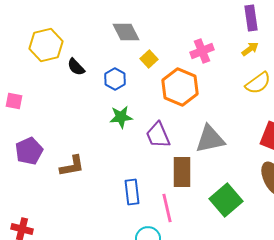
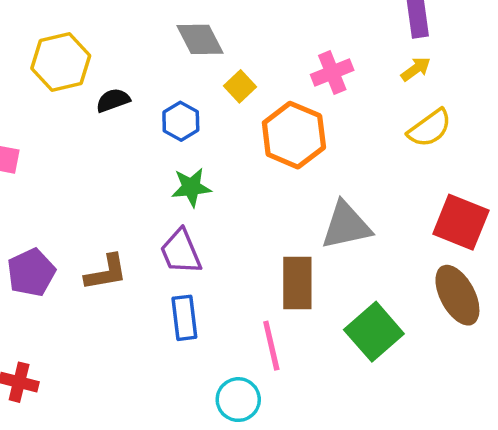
black semicircle: (76, 67) -> (113, 100), turned 114
purple trapezoid: (158, 135) -> (181, 252), moved
purple pentagon: (29, 151) -> (31, 273), moved
blue rectangle: (132, 192) -> (184, 318), moved

